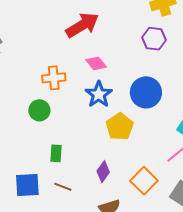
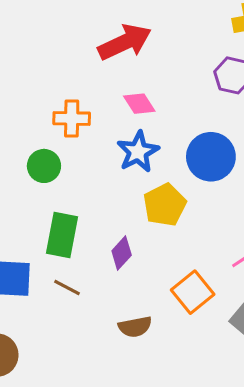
green rectangle: (56, 153) -> (62, 235), size x1.6
purple diamond: (103, 172) -> (122, 253), moved

